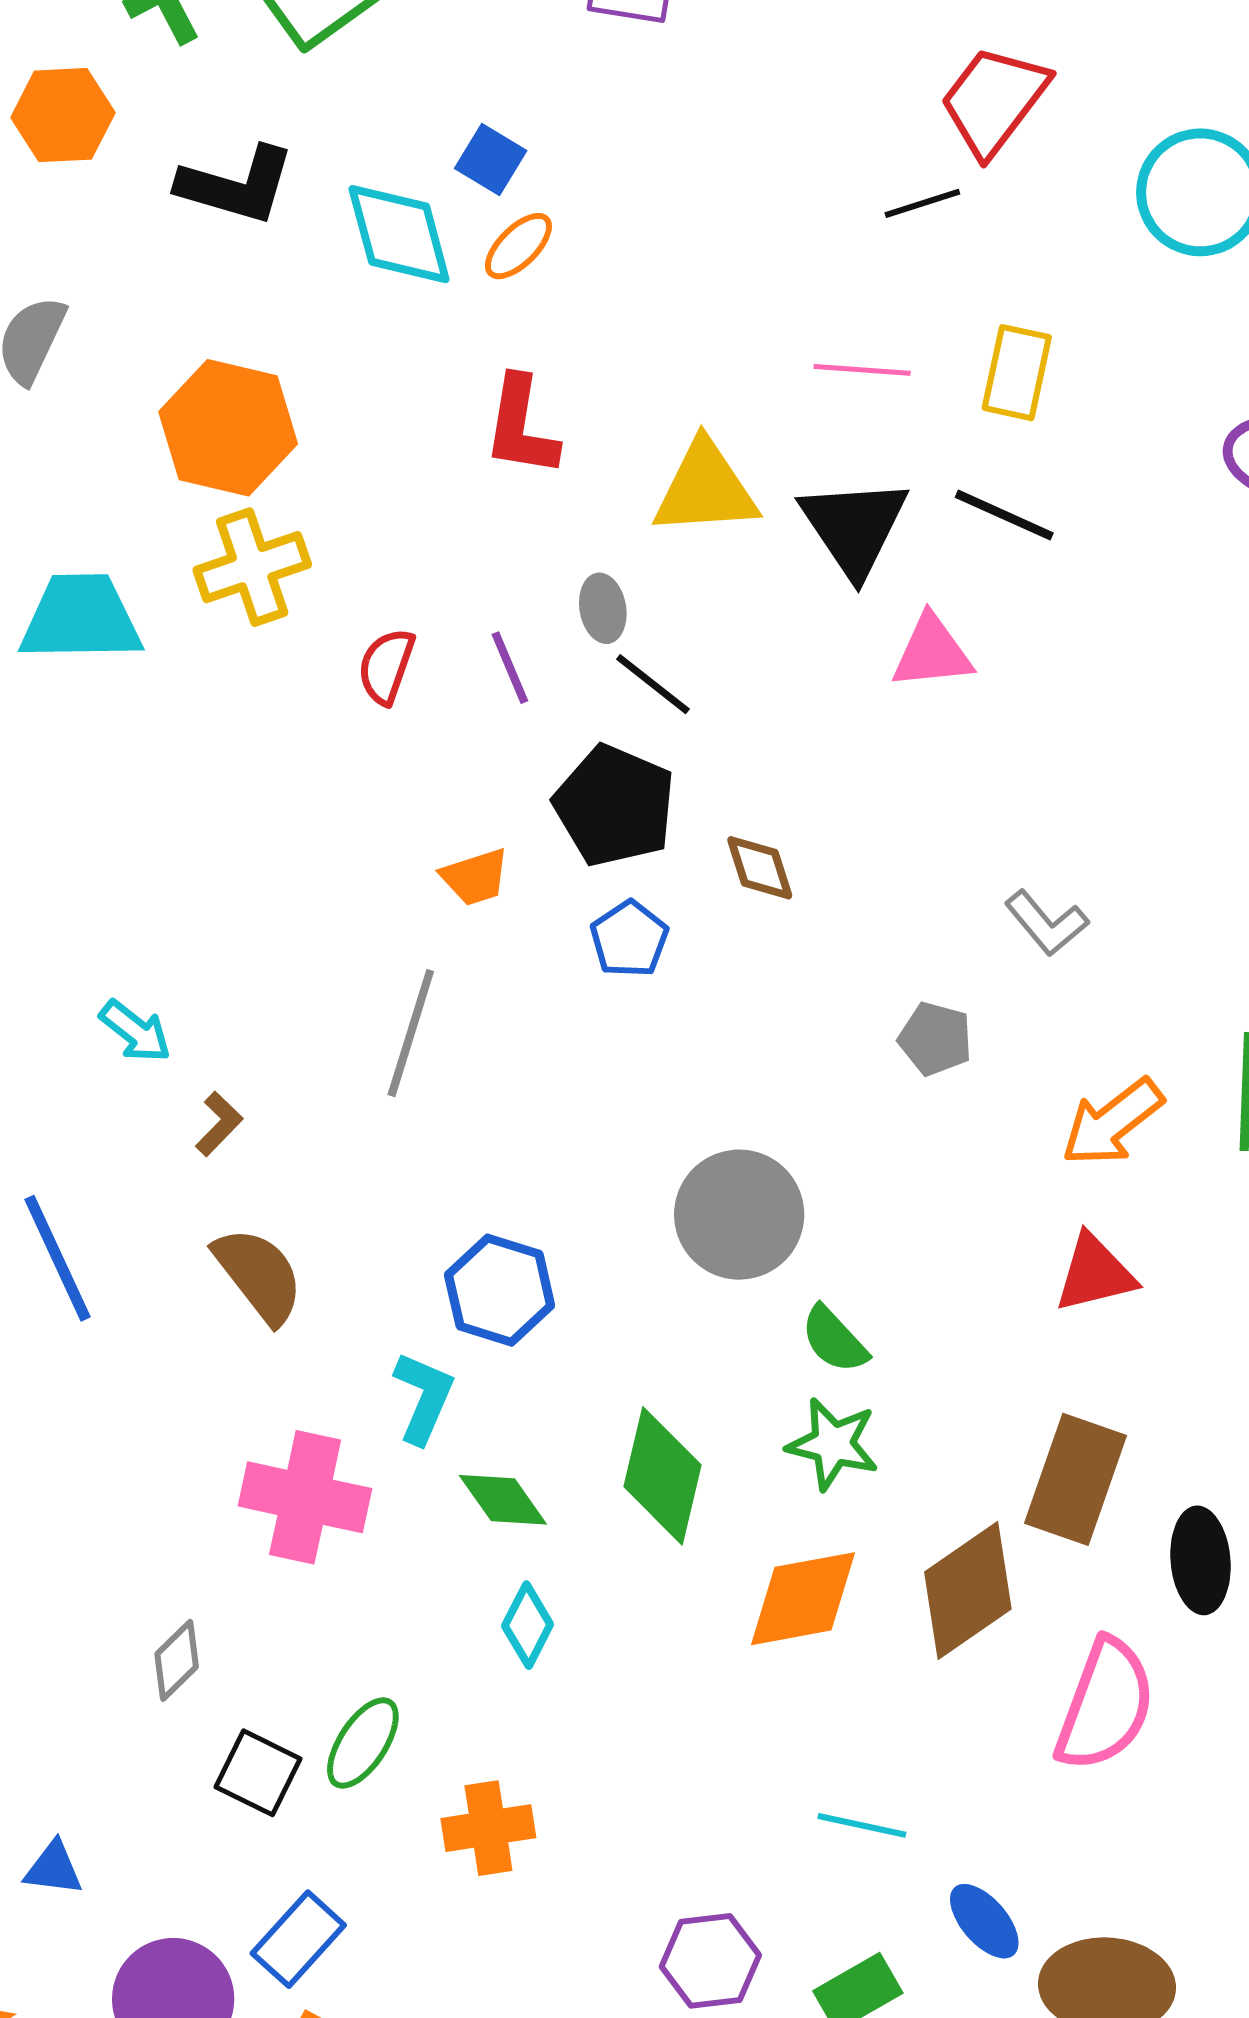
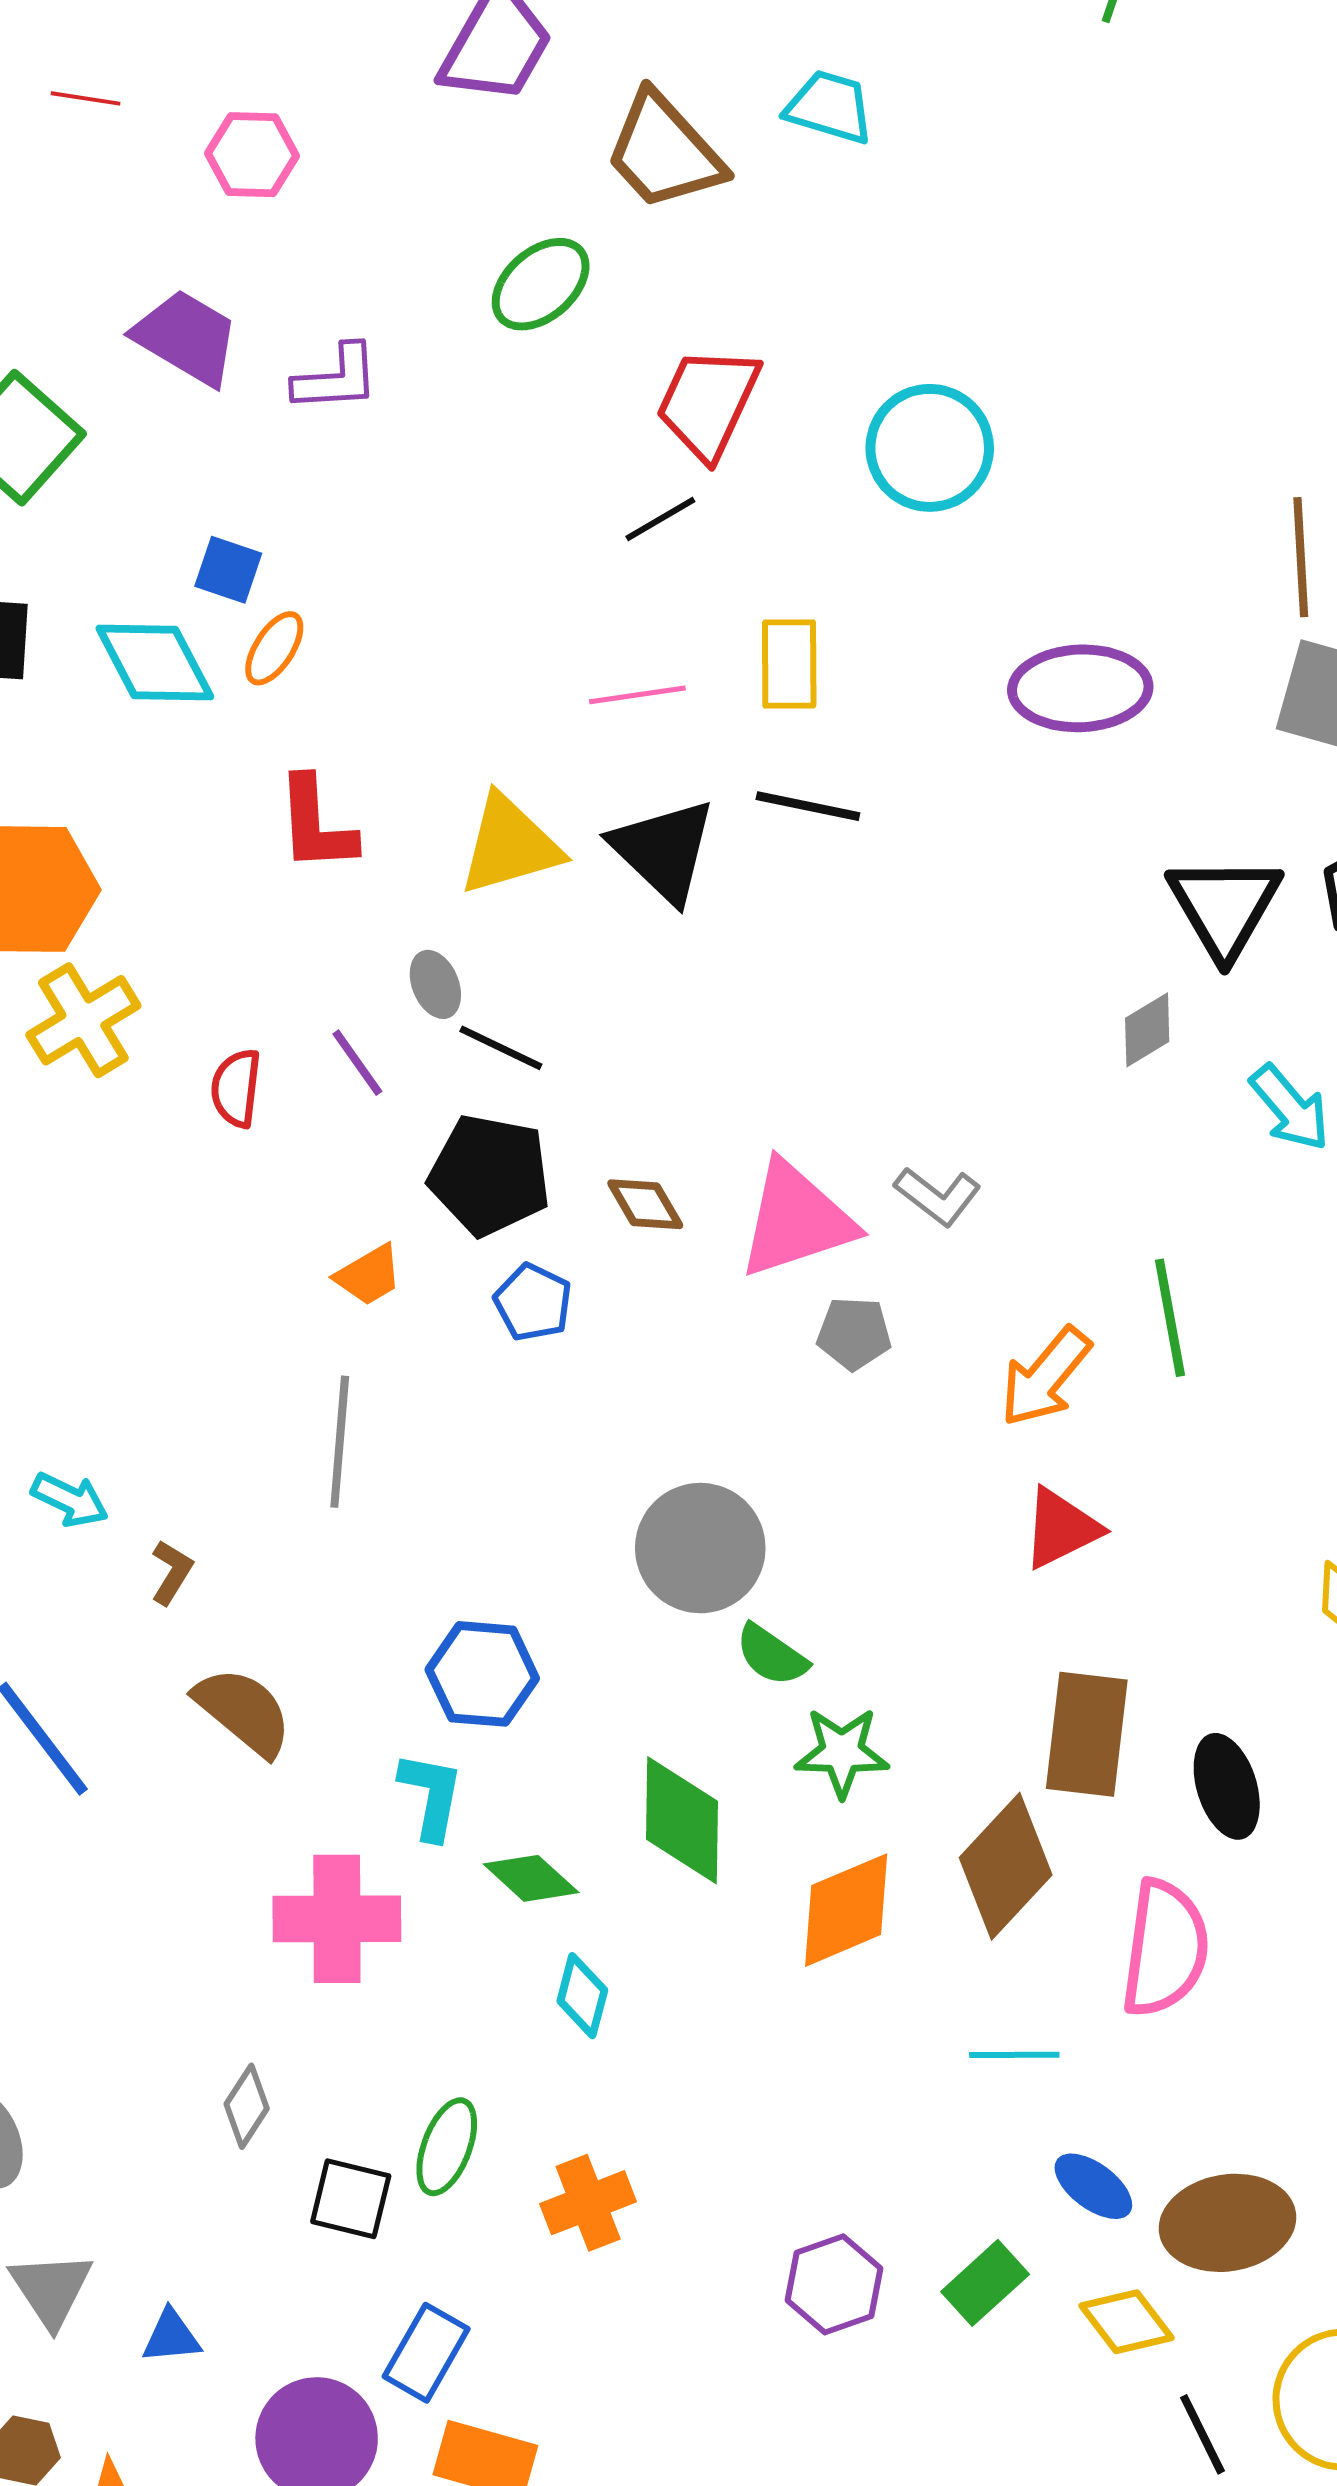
pink triangle: (932, 652) -> (796, 1220), moved, size x1.5
green semicircle: (834, 1340) -> (772, 1655), moved
cyan line: (862, 1825) -> (1014, 2055), moved

